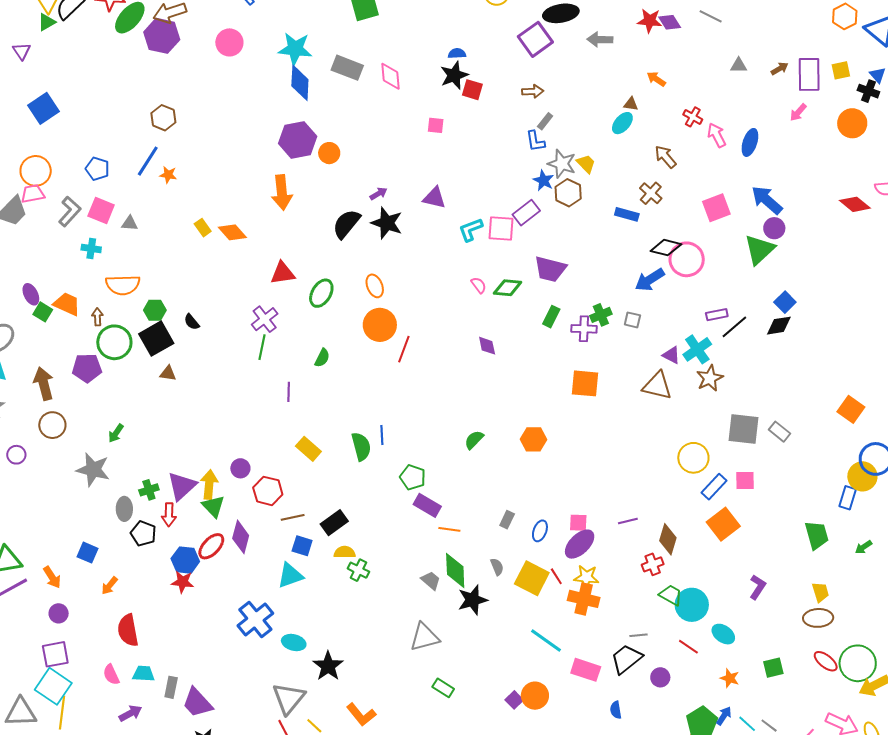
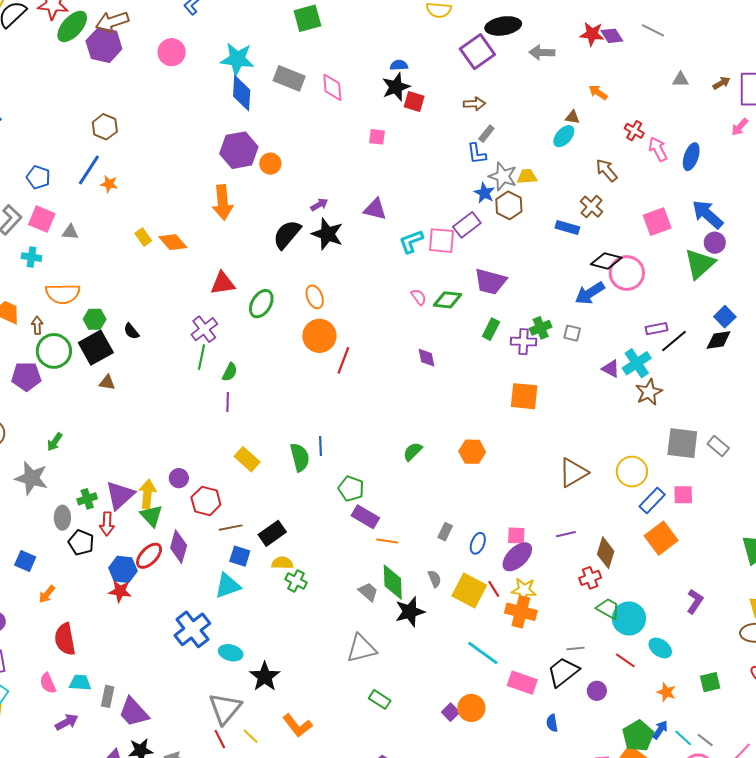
yellow trapezoid: (586, 164) -> (527, 177), turned -50
green semicircle: (322, 358) -> (230, 372), moved
brown triangle: (657, 386) -> (573, 473), moved, turned -44

